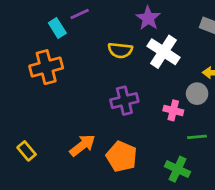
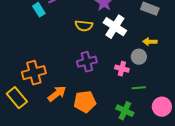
orange cross: (46, 67) -> (34, 73), moved
yellow rectangle: (27, 151) -> (17, 98), size x1.5
orange pentagon: (122, 157) -> (85, 102), turned -30

